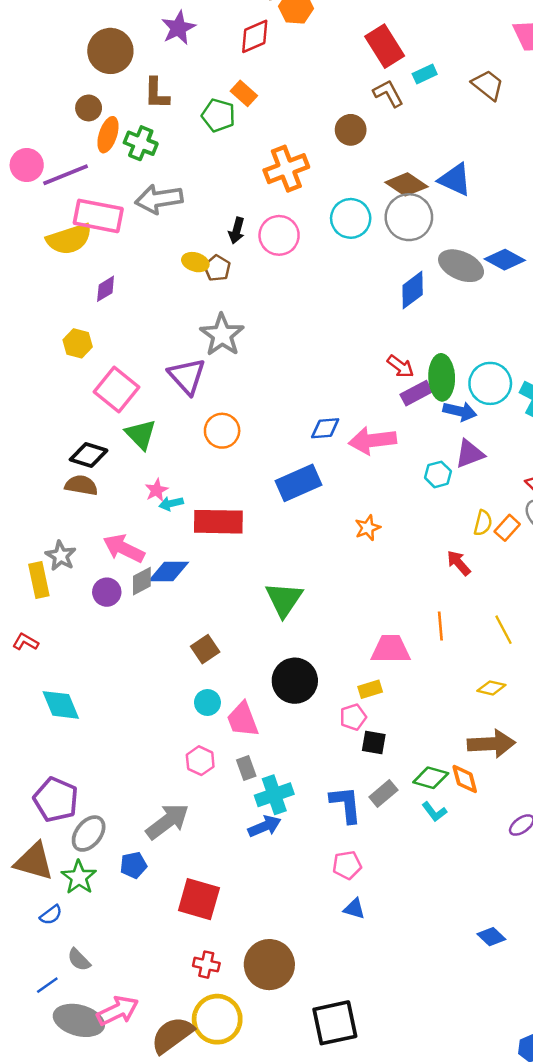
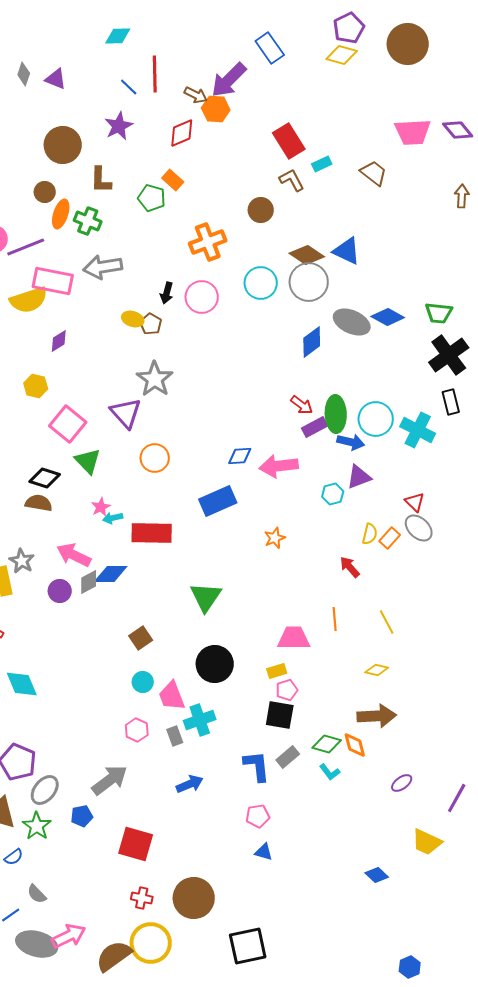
pink pentagon: (353, 717) -> (287, 690), moved
black square: (374, 743) -> (280, 715), size x1.4
cyan cross: (274, 795) -> (200, 720), moved

